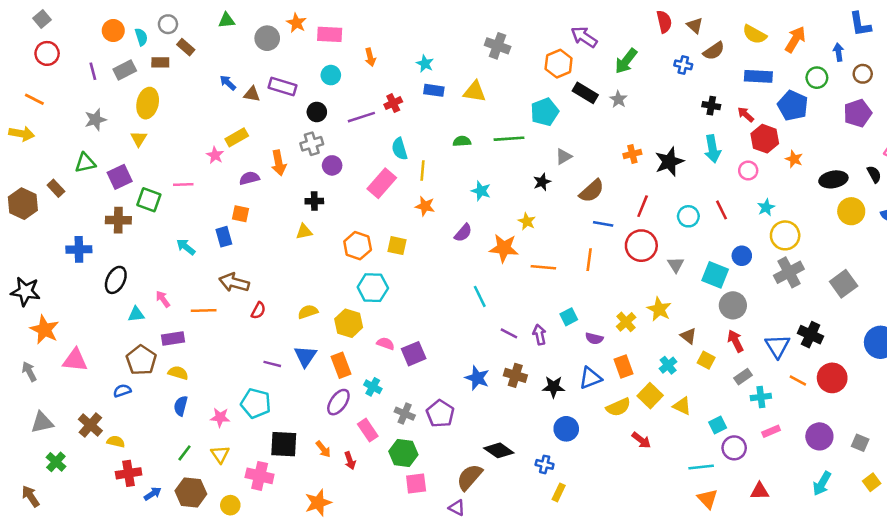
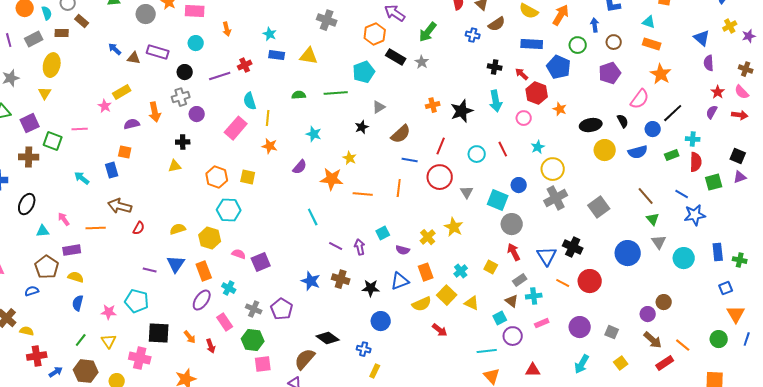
brown triangle: (688, 336) -> (512, 301), moved

